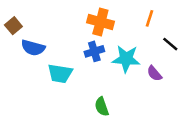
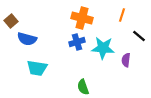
cyan trapezoid: (60, 73) -> (37, 68), moved
purple semicircle: (154, 73) -> (126, 60), turned 48

